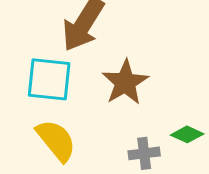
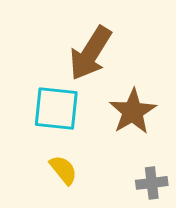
yellow semicircle: (56, 140) -> (63, 170), size x0.7

